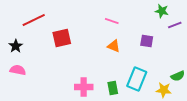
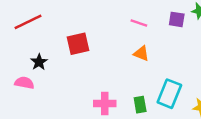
red line: (34, 20) -> (28, 22), moved
purple square: (147, 41) -> (177, 19), moved
black star: (16, 46) -> (39, 62), moved

